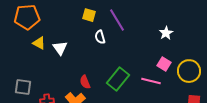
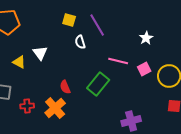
yellow triangle: (39, 43) -> (19, 62), moved
pink square: (164, 64) -> (144, 69), turned 32
pink line: (151, 81) -> (118, 61), moved

